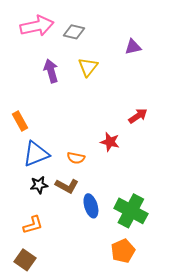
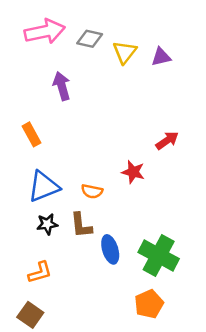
yellow triangle: (88, 67) -> (125, 52), moved
orange rectangle: (20, 121) -> (31, 134), moved
brown L-shape: (67, 186) -> (81, 225), turned 55

